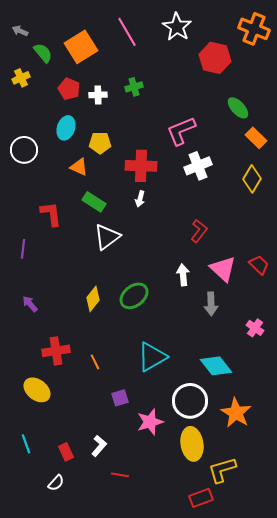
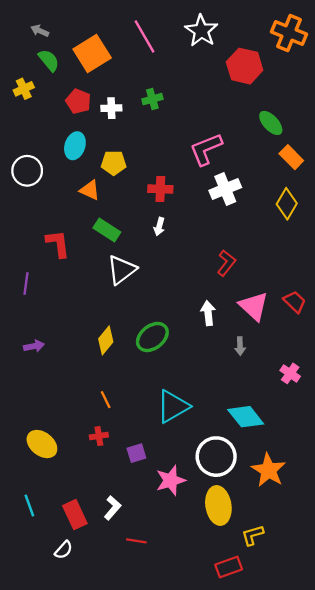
gray arrow: (20, 31) -> (40, 31), moved
red cross: (141, 166) -> (160, 189), size x0.7
purple arrow: (30, 304) -> (34, 346), turned 120
gray arrow: (211, 304) -> (240, 346), size x0.7
red cross: (56, 351) -> (99, 436), moved, size x0.6
orange line: (95, 362) -> (106, 400), moved
red rectangle: (66, 452) -> (75, 515), size x1.4
yellow L-shape: (222, 470) -> (253, 535), size x0.7

